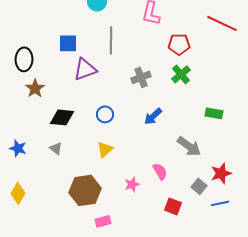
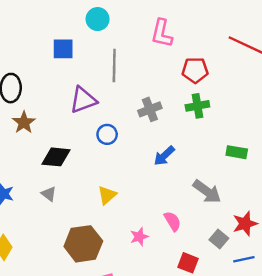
blue square: (68, 43) -> (63, 49), moved
green cross: (181, 74) -> (197, 106), turned 30
blue circle: (105, 114) -> (107, 134), moved

